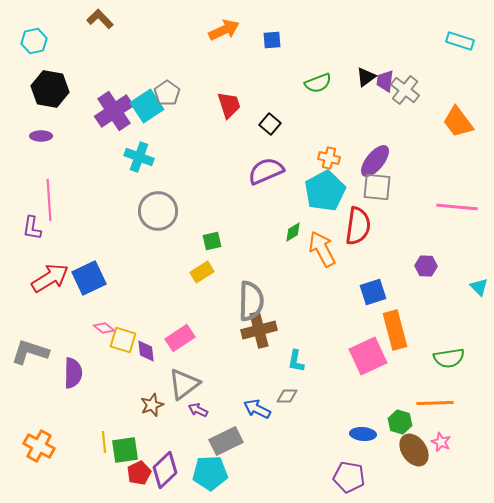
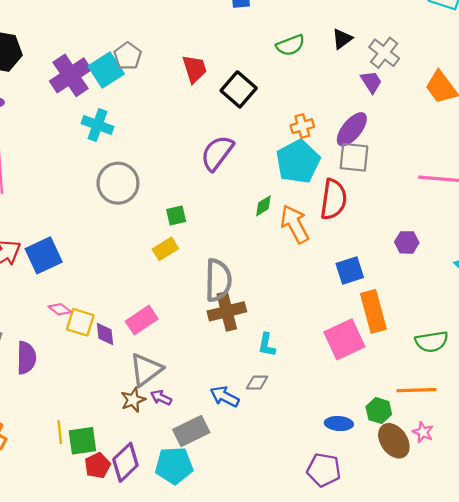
purple trapezoid: (385, 81) -> (371, 82), moved, turned 140
black square: (270, 124) -> (239, 89), size x1.5
orange cross: (329, 158) -> (302, 126), turned -30
purple semicircle: (266, 171) -> (217, 153), moved, turned -30
brown star: (152, 405) -> (133, 400), moved

